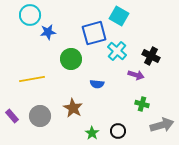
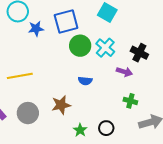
blue square: (94, 33) -> (66, 22), moved
green circle: (71, 59) -> (80, 46), moved
brown star: (73, 108) -> (61, 105), turned 30

